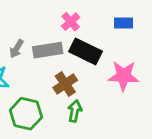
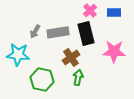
pink cross: (71, 22) -> (90, 10), moved
black rectangle: (86, 51) -> (86, 33), turned 50

